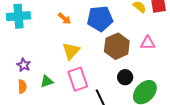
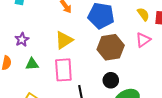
pink triangle: (148, 43) -> (143, 40), moved, turned -49
purple star: (24, 65) -> (22, 40), moved

